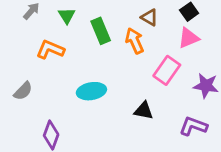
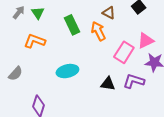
green triangle: (67, 16) -> (38, 13), moved
pink triangle: (189, 38) -> (146, 41), moved
purple L-shape: (193, 126) -> (134, 81), moved

